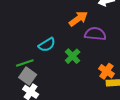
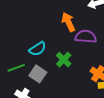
orange arrow: (78, 19) -> (68, 22), turned -78
gray square: (28, 76) -> (38, 74), moved

